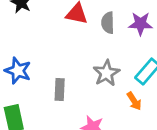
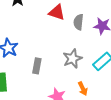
orange arrow: (134, 101) -> (83, 89), moved

